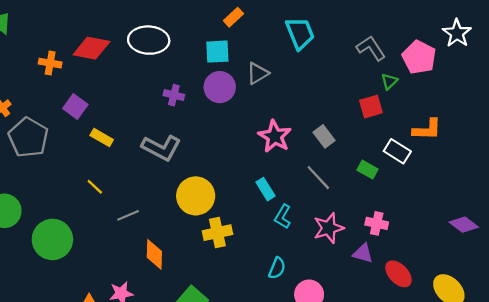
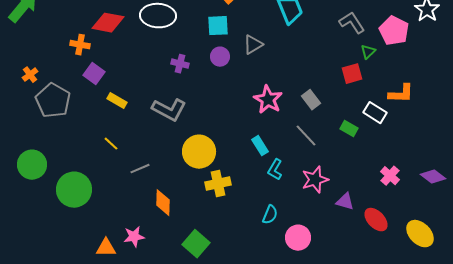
orange cross: (50, 63) -> (80, 45), moved
purple circle: (220, 87) -> (220, 57), size x0.7
pink cross: (377, 223) -> (390, 176), moved, turned 30

